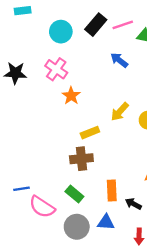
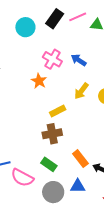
blue arrow: (119, 60) -> (79, 60), moved
pink cross: (56, 69) -> (52, 59), moved
orange rectangle: (112, 190) -> (80, 159), turned -30

